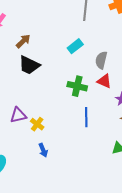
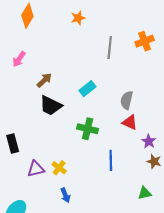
cyan rectangle: (75, 46) -> (88, 89), moved
green cross: (77, 86) -> (88, 129), moved
purple triangle: (18, 115) -> (36, 169), moved

